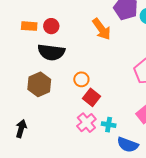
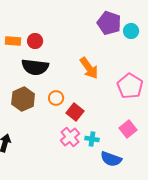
orange arrow: (102, 29) -> (89, 68), moved
orange circle: (81, 79) -> (56, 98), moved

